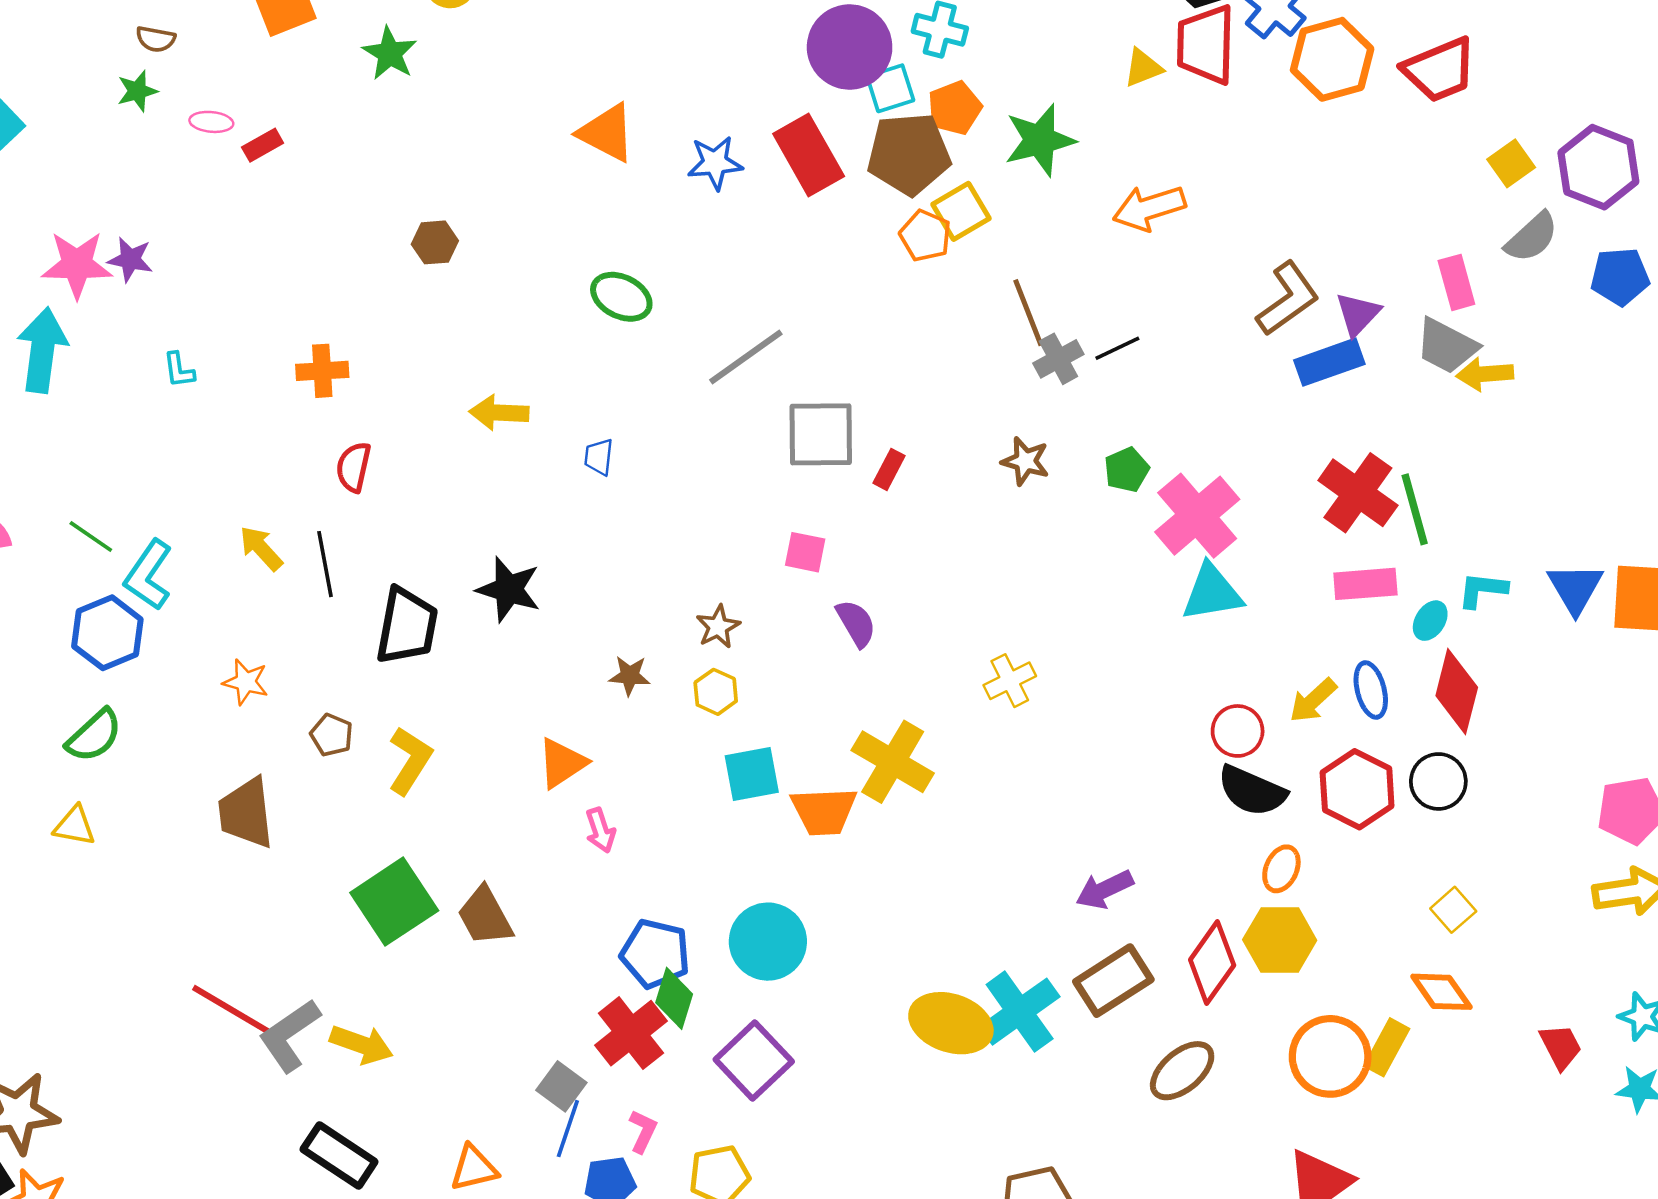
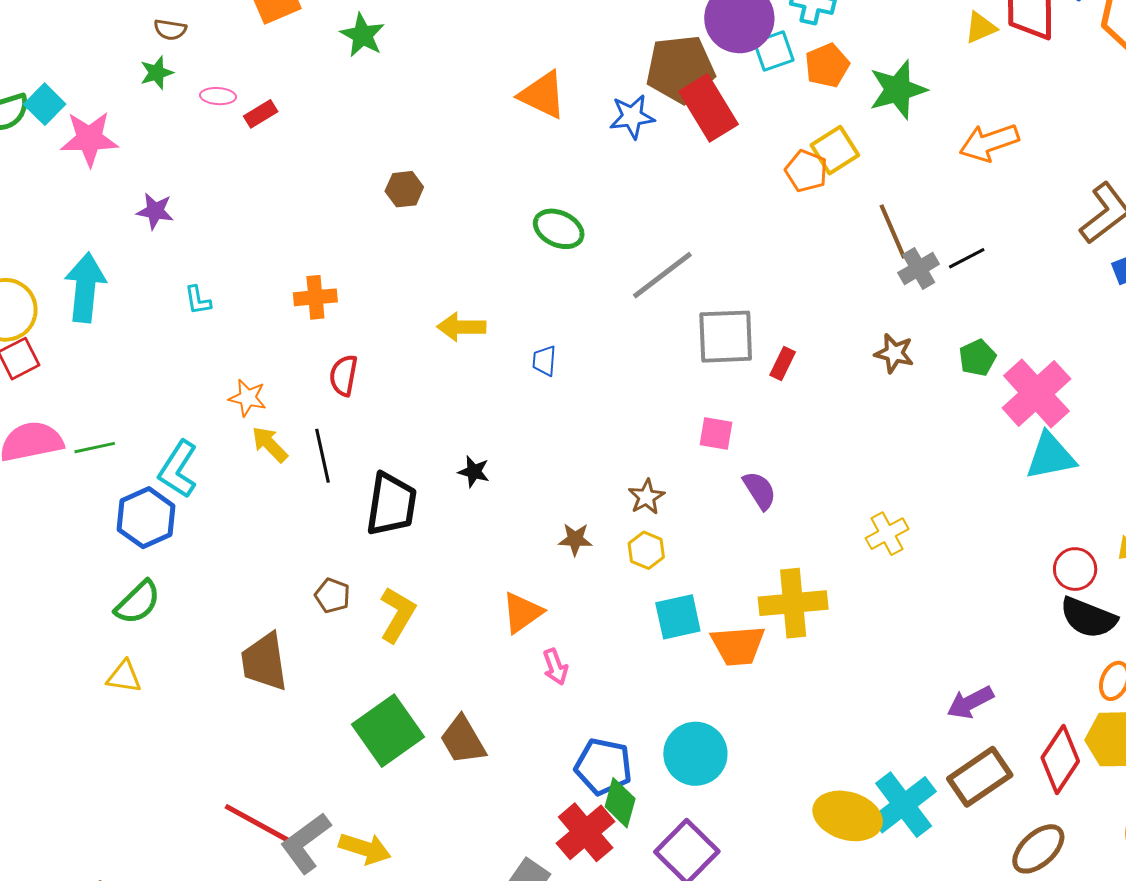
brown pentagon: (909, 154) -> (680, 69), moved
pink star: (77, 265) -> (89, 139), moved
green line: (91, 536) -> (95, 448), moved, turned -45
black star: (509, 589) -> (474, 472), size x0.6
orange star: (246, 682) -> (248, 398), moved
yellow cross: (893, 762) -> (793, 603), turned -34

